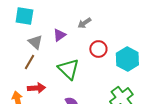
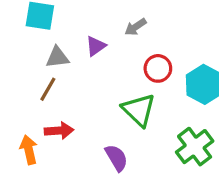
gray triangle: (35, 42) -> (57, 57), turned -49
green triangle: (68, 69) -> (139, 110), moved

